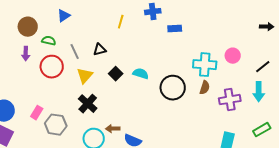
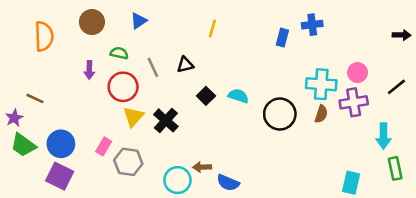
blue cross: (153, 12) -> (312, 25), moved
brown circle: (28, 27) -> (92, 22), moved
blue rectangle: (175, 29) -> (282, 38), turned -72
yellow triangle: (85, 76) -> (133, 117), moved
cyan arrow: (259, 92) -> (383, 136), moved
purple cross: (230, 100) -> (354, 102), moved
black cross: (88, 104) -> (166, 120), moved
green rectangle: (262, 130) -> (395, 168), turned -72

